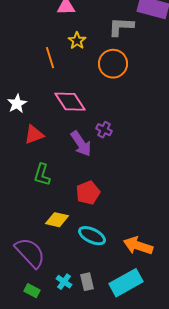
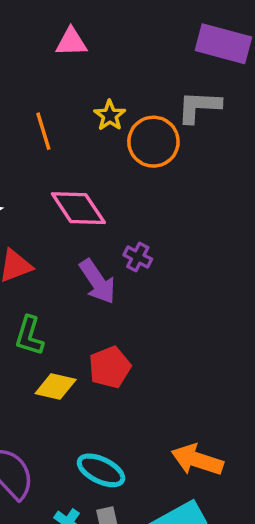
gray L-shape: (121, 27) -> (199, 107), moved
yellow star: (77, 41) -> (110, 115), moved
yellow diamond: (57, 220) -> (56, 386), moved
cyan ellipse: (92, 236) -> (101, 470), moved

